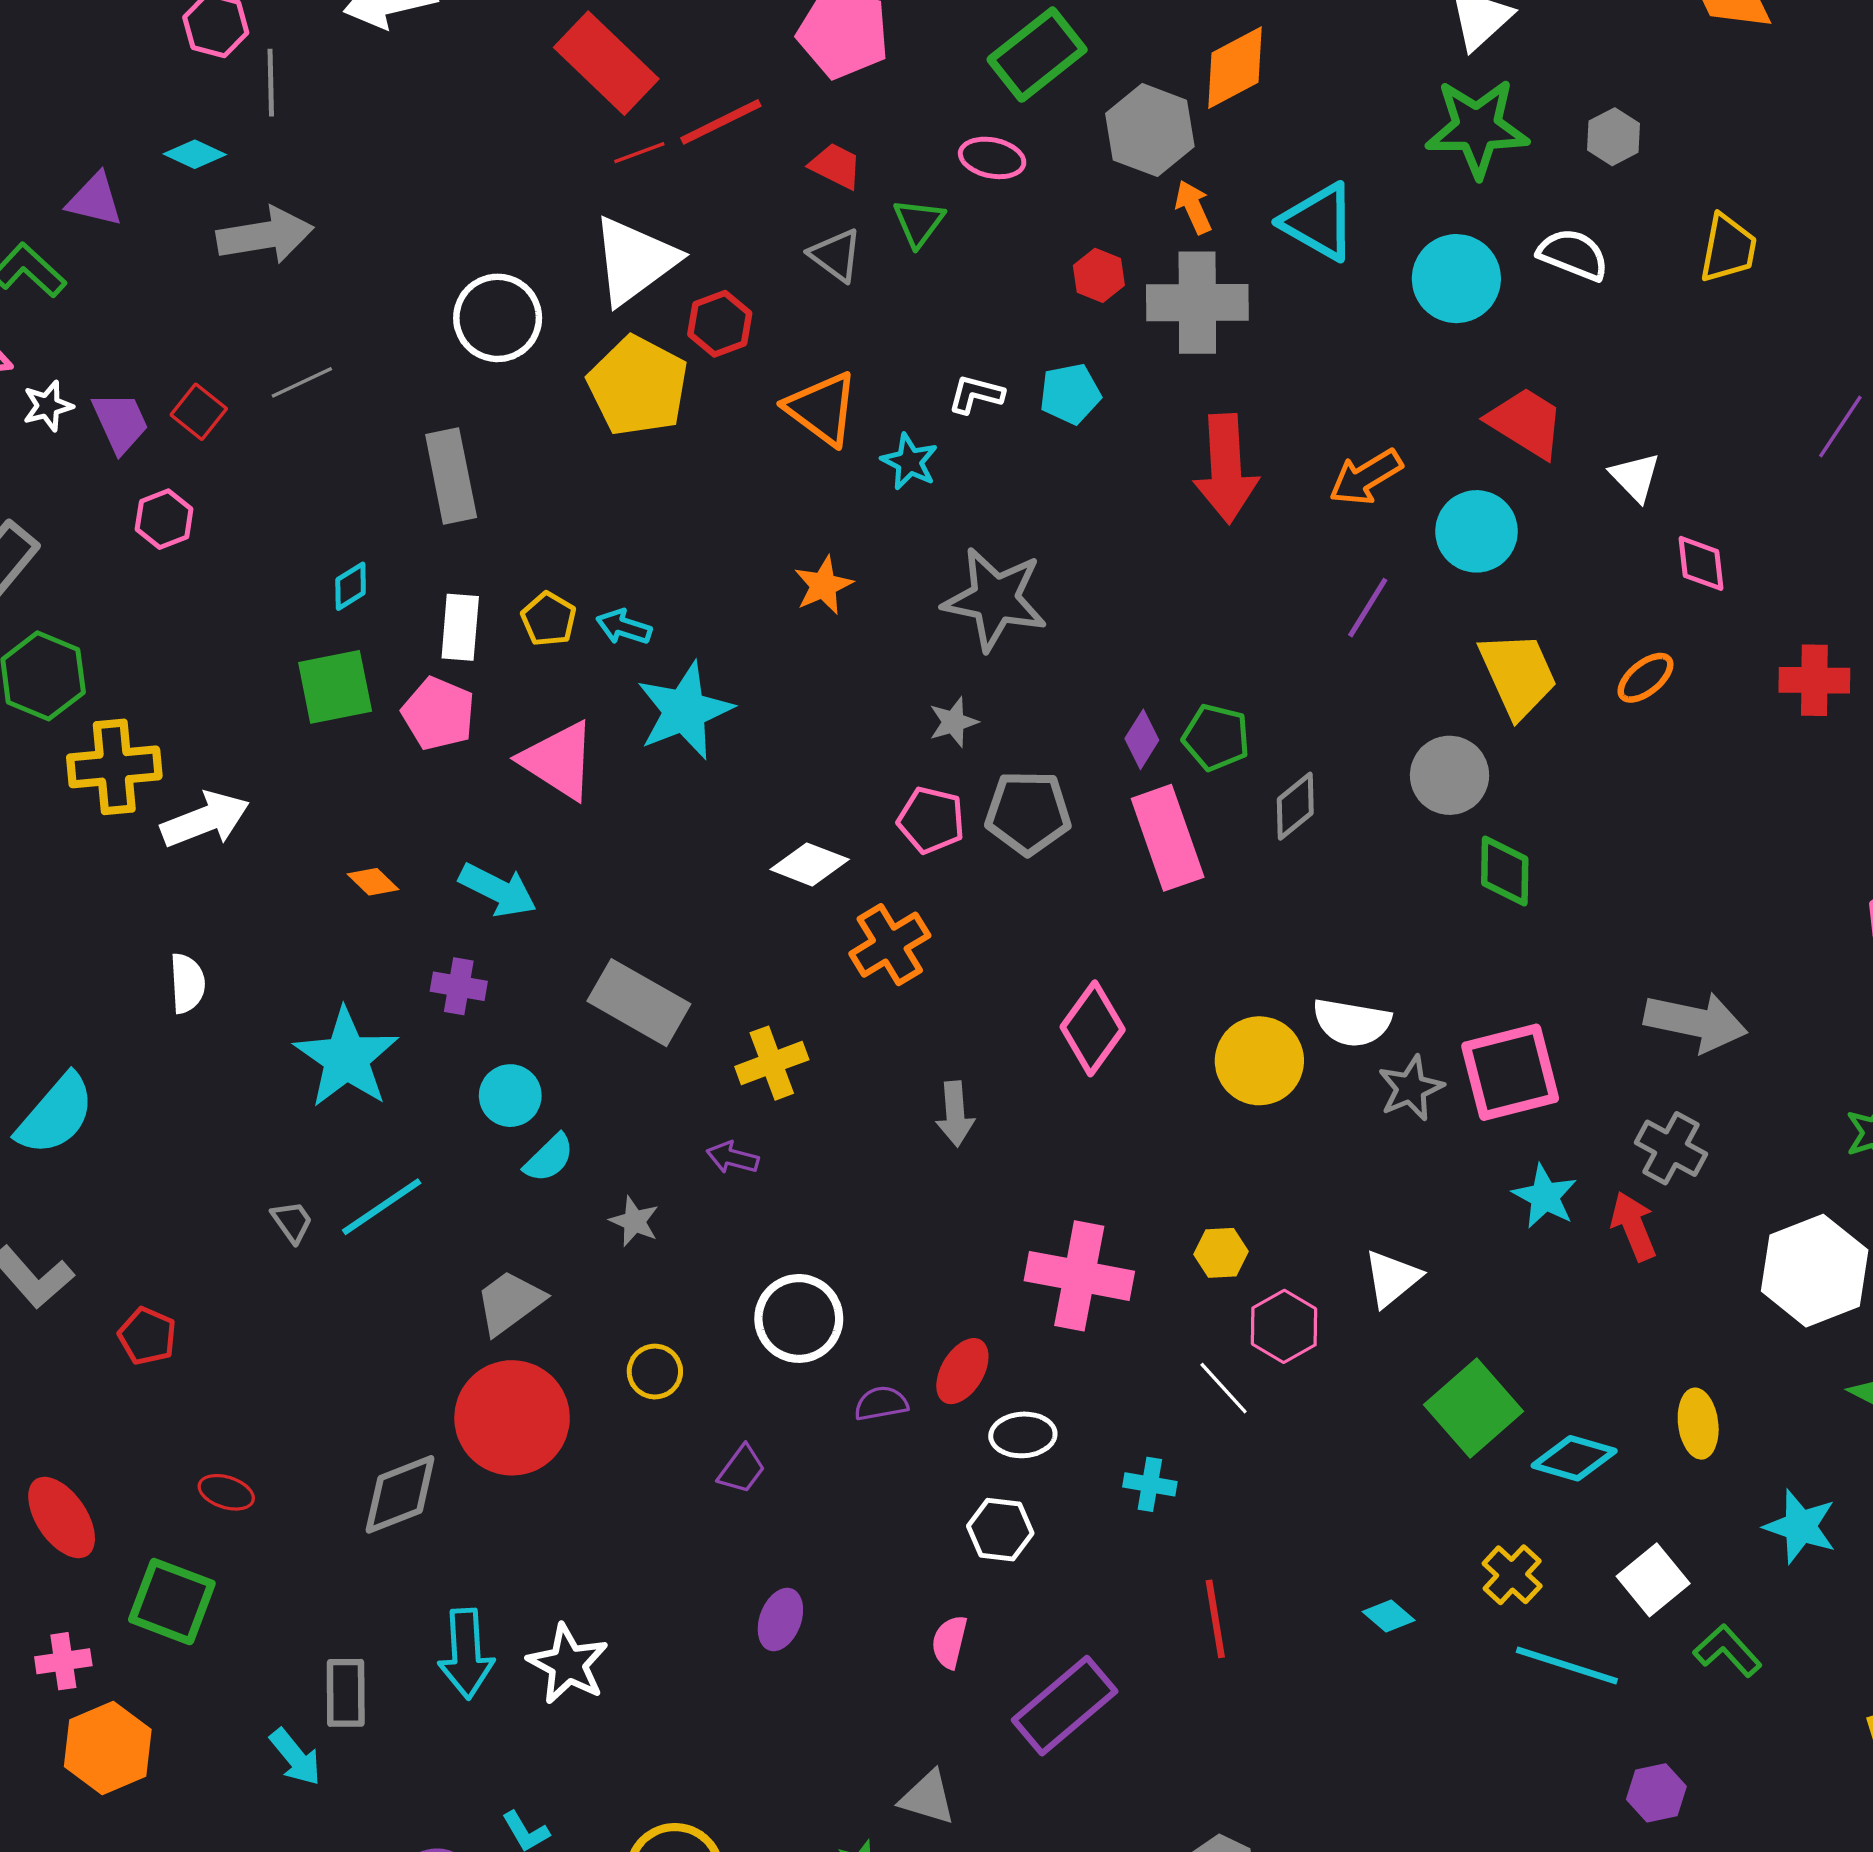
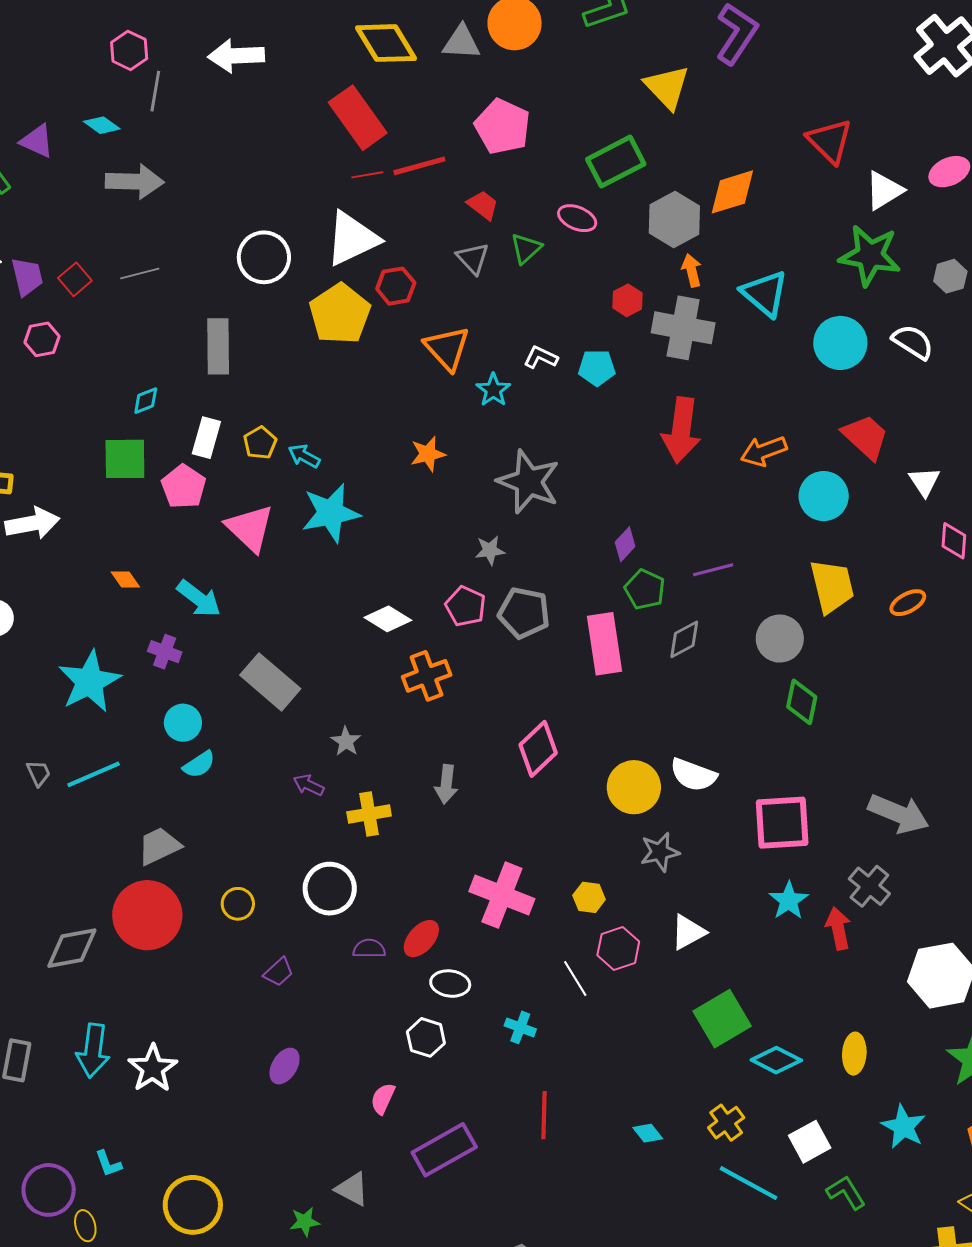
purple line: (1368, 608) -> (713, 570), moved, turned 33
purple diamond: (1142, 739) -> (625, 544), moved
yellow cross: (772, 1063) -> (369, 814), moved
gray star: (1411, 1088) -> (660, 852), moved
gray star: (634, 1221) -> (346, 741), moved

